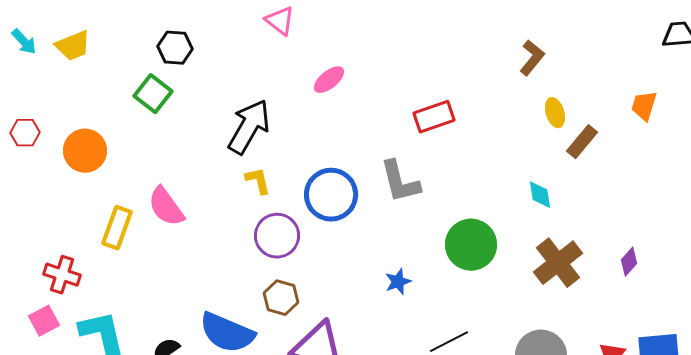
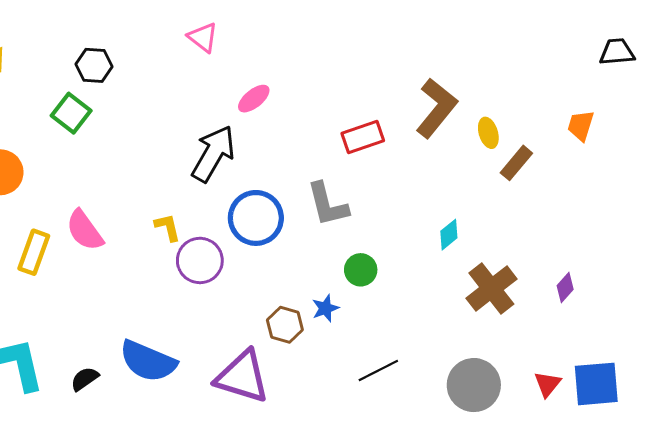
brown L-shape: (532, 58) -> (436, 108), moved, size x1.6
black arrow: (249, 127) -> (213, 154), moved
yellow L-shape: (258, 181) -> (168, 227), moved
cyan diamond: (540, 195) -> (449, 235), moved, turned 60
green circle: (471, 245) -> (361, 270), moved, size x0.6
brown hexagon: (281, 298) -> (285, 325), moved

